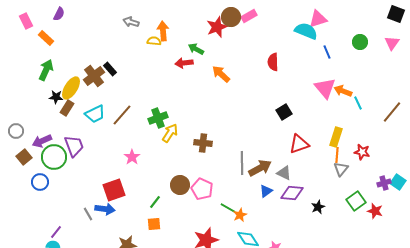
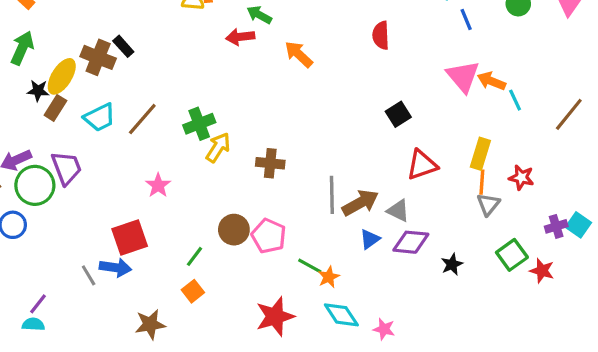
brown cross: (94, 76) -> (98, 57), turned -30
orange square: (154, 224) -> (193, 291), turned -32

